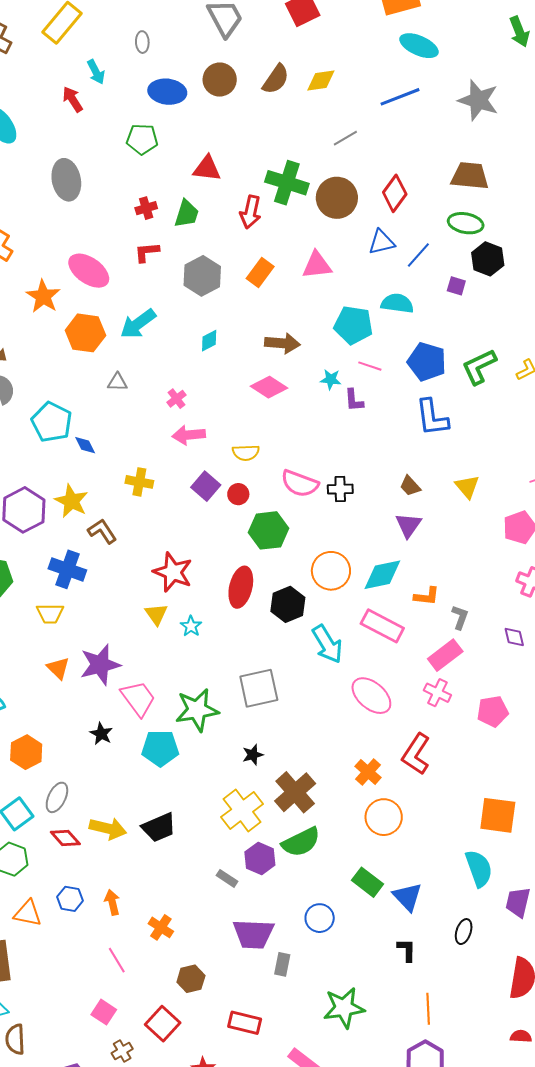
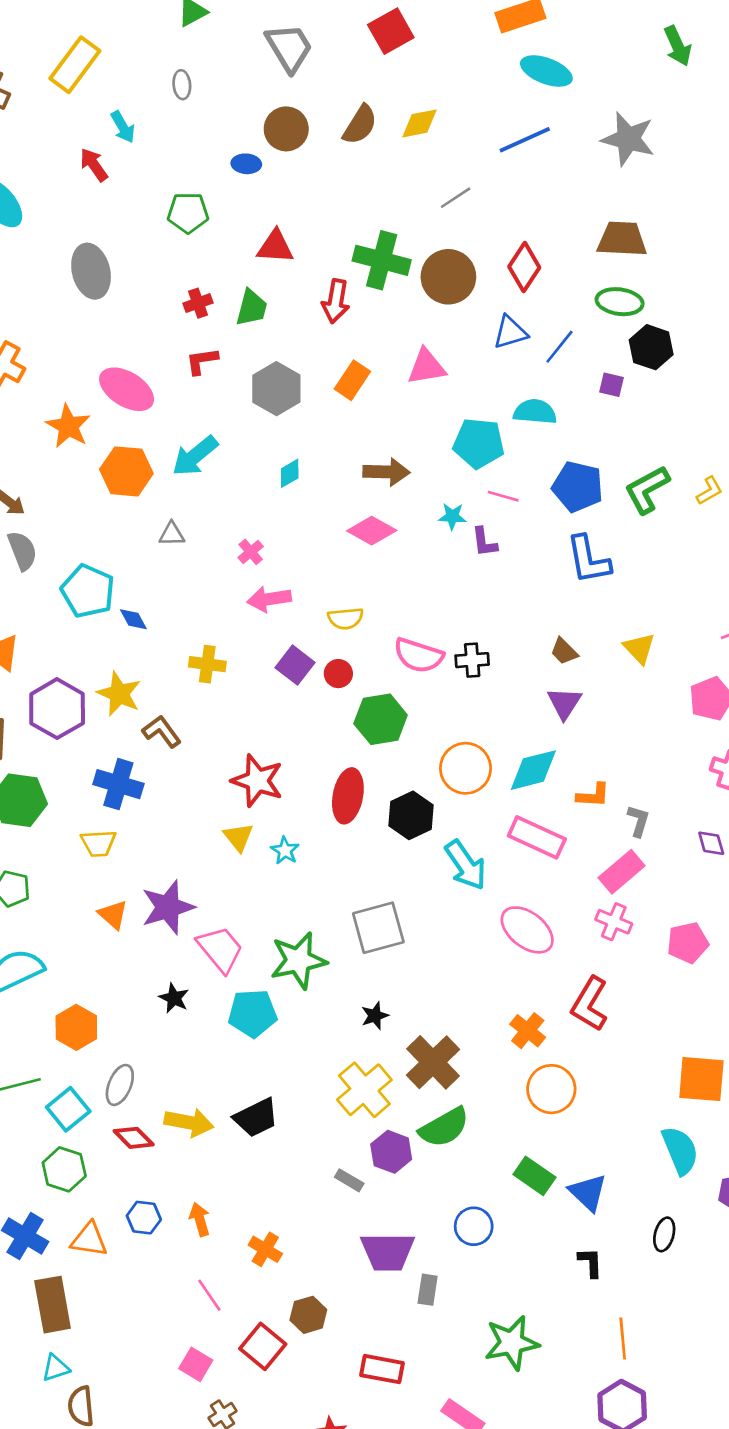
blue ellipse: (167, 92) -> (246, 164), moved, size x0.6
red square: (163, 1024) -> (263, 1346), moved

